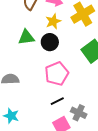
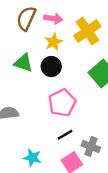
green triangle: (26, 37) -> (23, 63), turned 30
cyan star: (11, 116) -> (32, 158), moved

